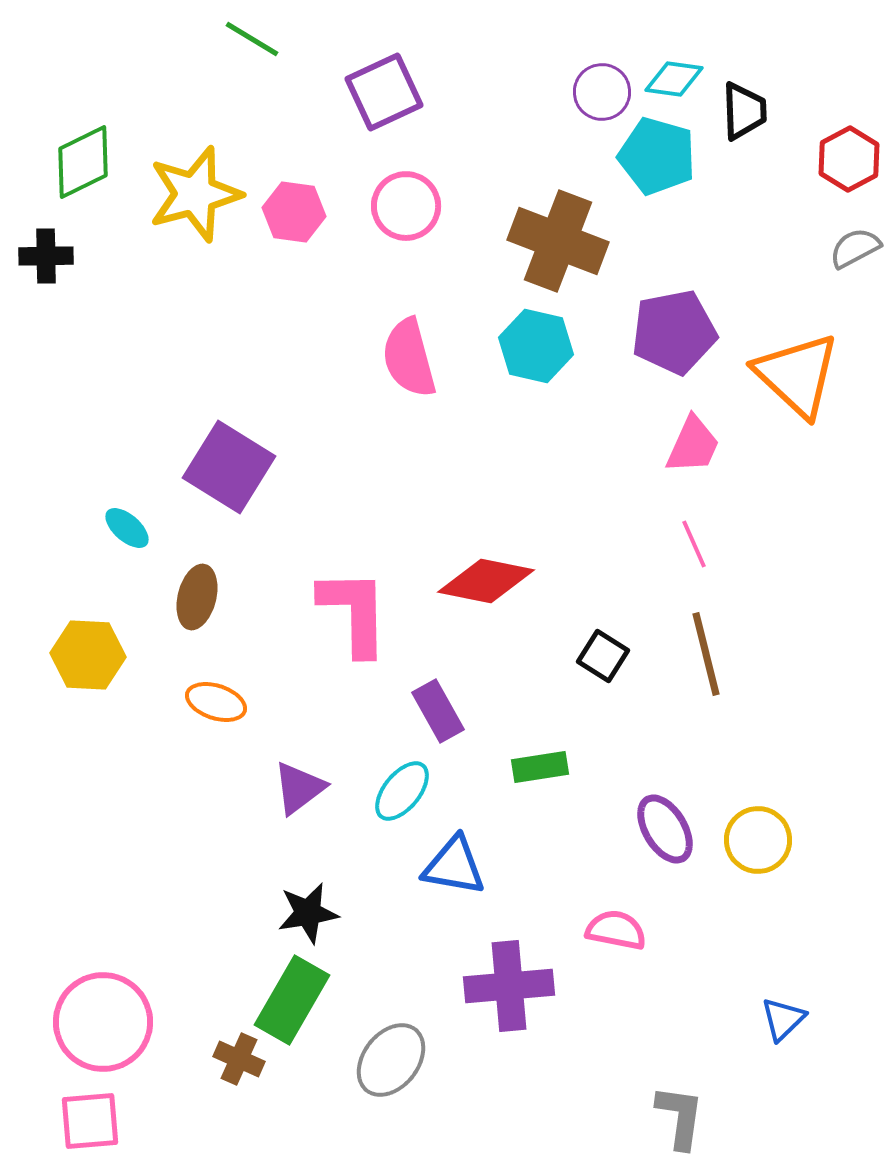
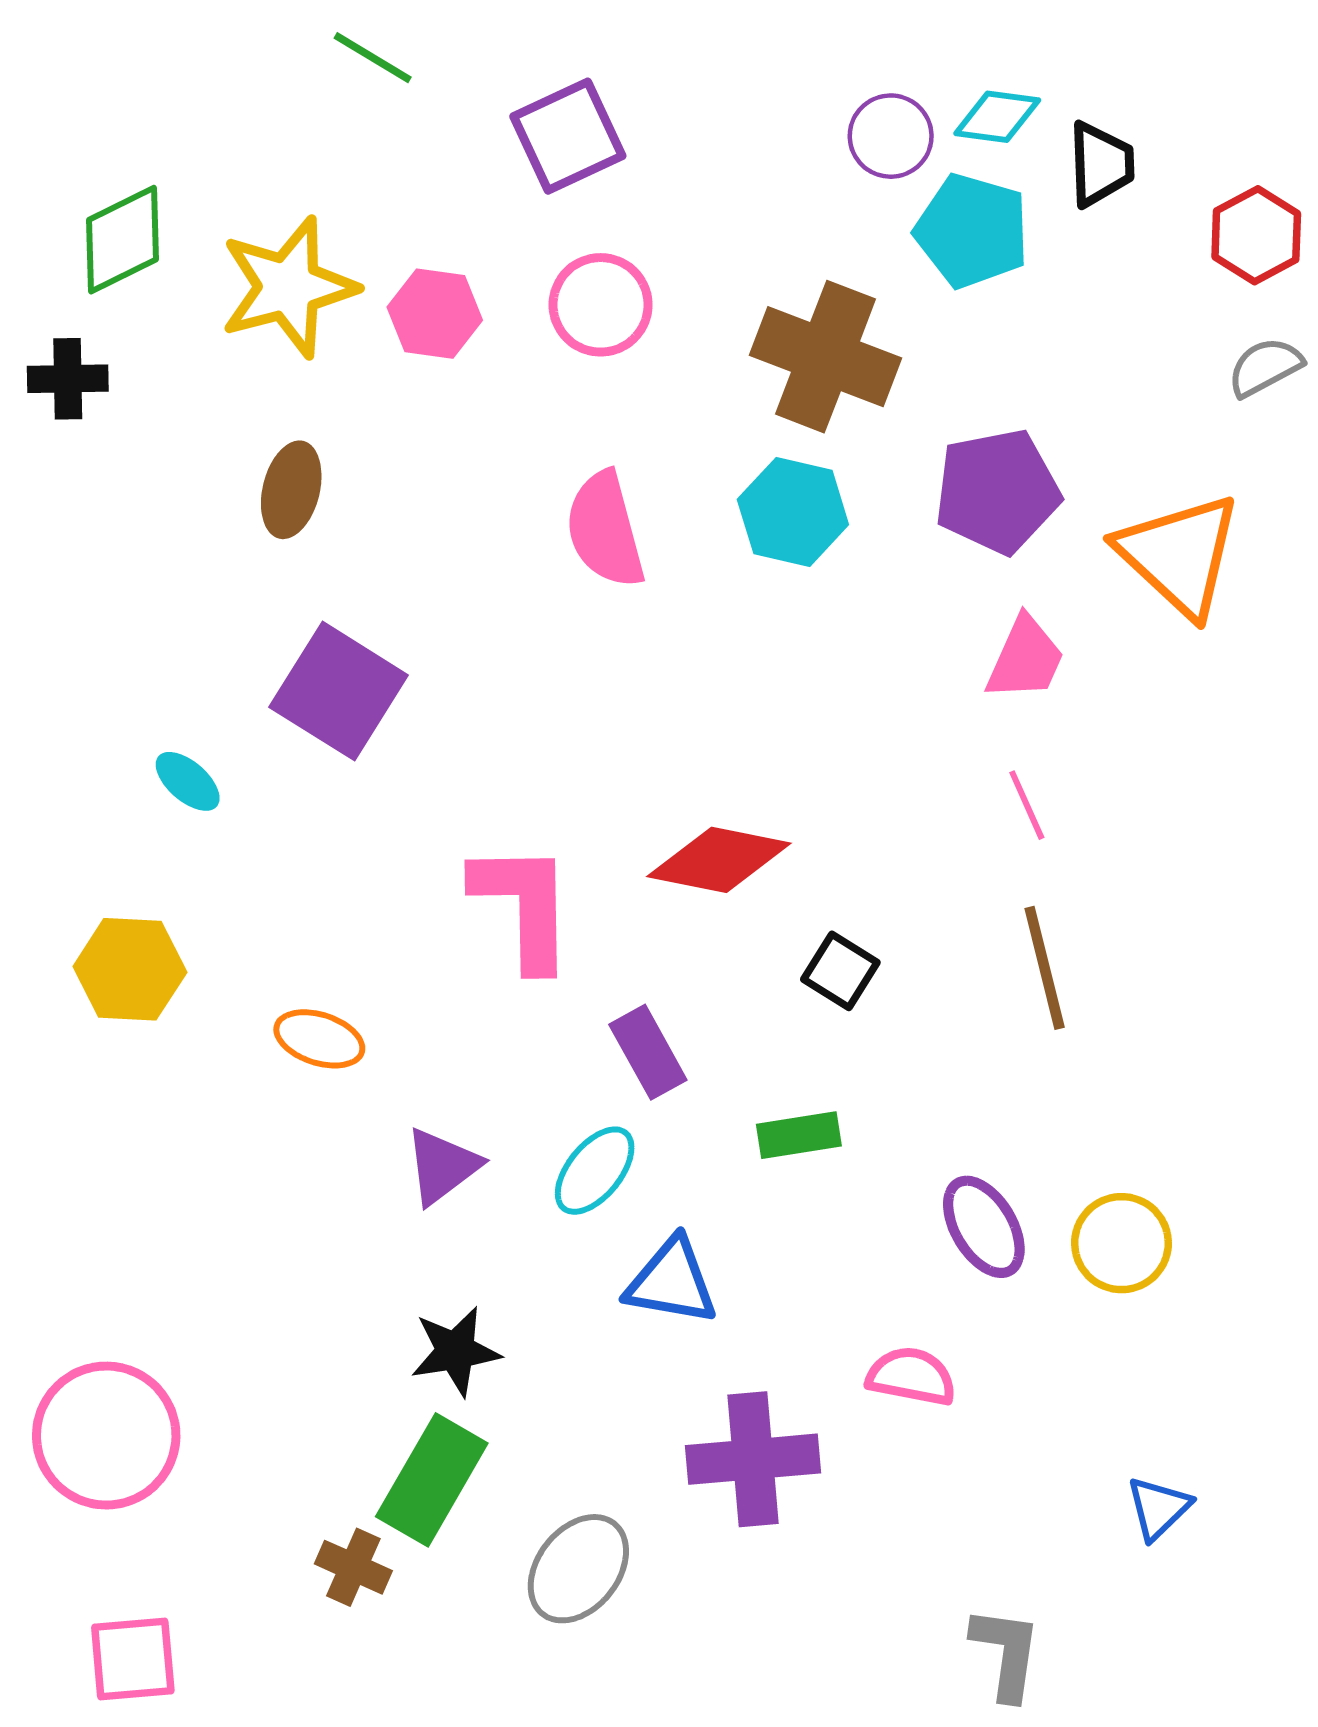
brown ellipse: (197, 597) -> (291, 490), moved
black square: (603, 656) -> (840, 971), moved
pink circle: (103, 1022) -> (106, 1436), moved

